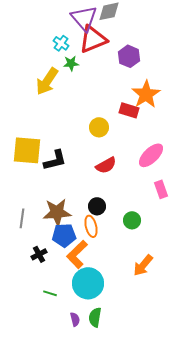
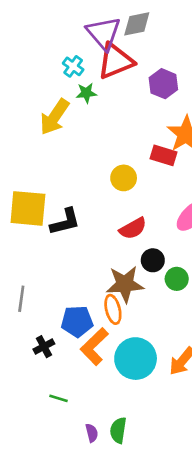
black circle: (97, 206) -> (153, 260), moved
brown star: (57, 212) -> (125, 284), moved
green circle: (132, 220) -> (177, 279), moved
cyan circle: (88, 283) -> (136, 359), moved

